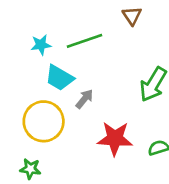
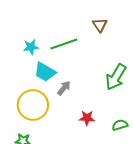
red star: (115, 139) -> (87, 118), size x0.6

